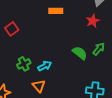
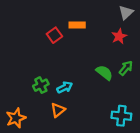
red square: (12, 29) -> (54, 35), moved
orange triangle: (39, 86) -> (58, 110), turned 32

